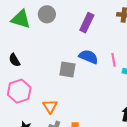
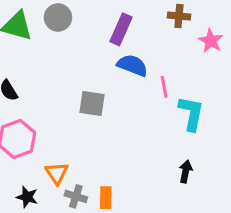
blue semicircle: (89, 57) -> (132, 65), moved
orange triangle: (50, 106) -> (57, 173), moved

